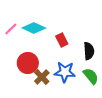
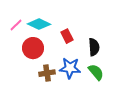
red circle: (28, 63) -> (33, 48), moved
brown cross: (42, 77) -> (47, 73), turned 35

